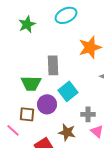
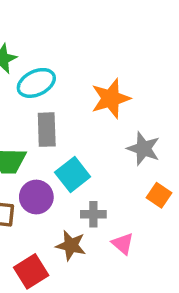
cyan ellipse: (66, 15) -> (36, 83), moved
gray cross: (88, 114) -> (93, 214), moved

